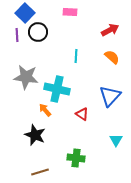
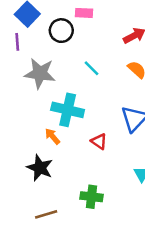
black circle: (38, 32) -> (61, 31), moved
cyan line: (76, 56) -> (91, 68), turned -48
gray star: (26, 77) -> (40, 73), moved

